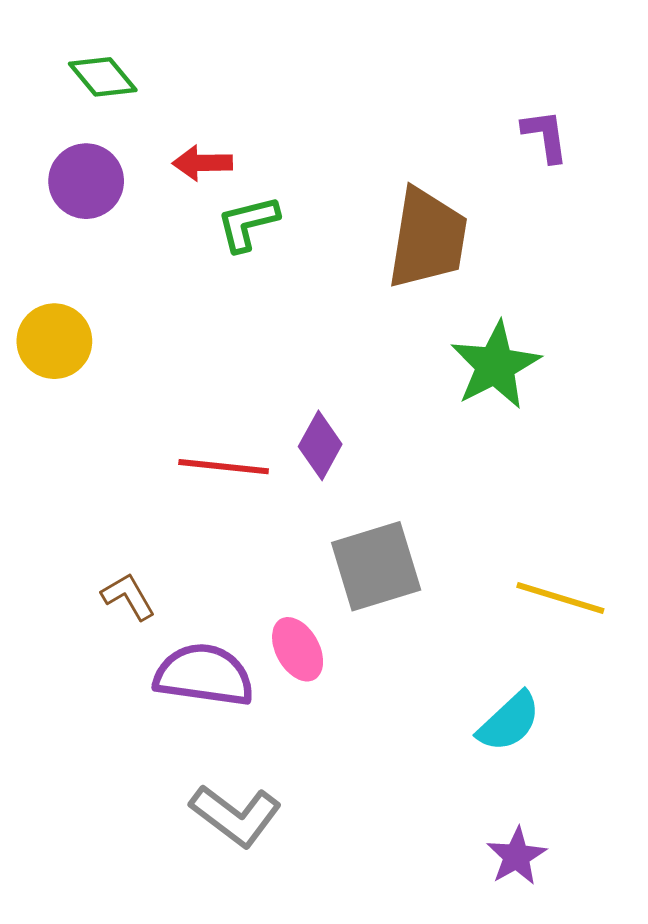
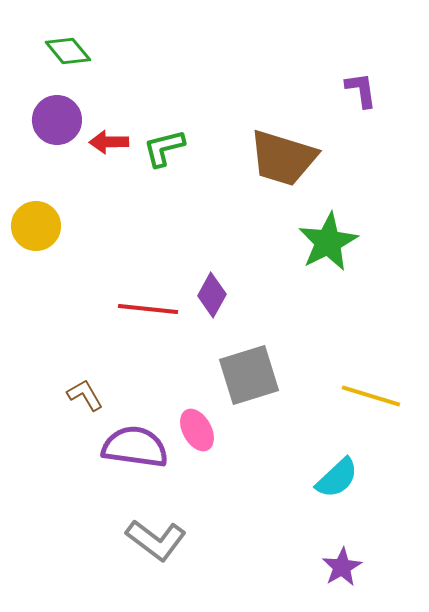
red arrow: (202, 163) -> (109, 142), moved
brown trapezoid: (427, 238) -> (283, 158), turned 98

